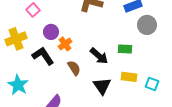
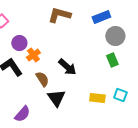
green rectangle: (125, 49) -> (112, 60), moved, turned 64
yellow rectangle: (129, 77) -> (97, 98), moved
black triangle: (102, 86) -> (56, 98), moved

